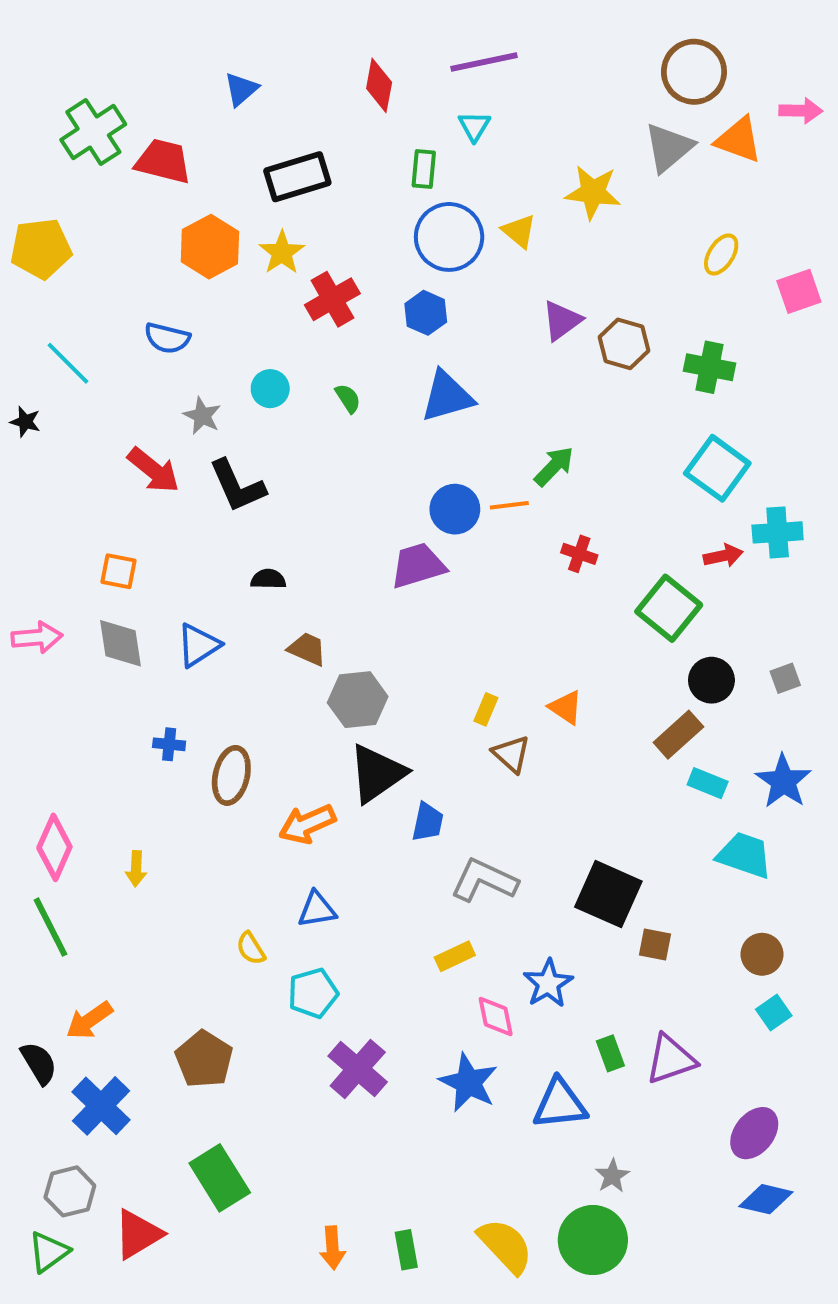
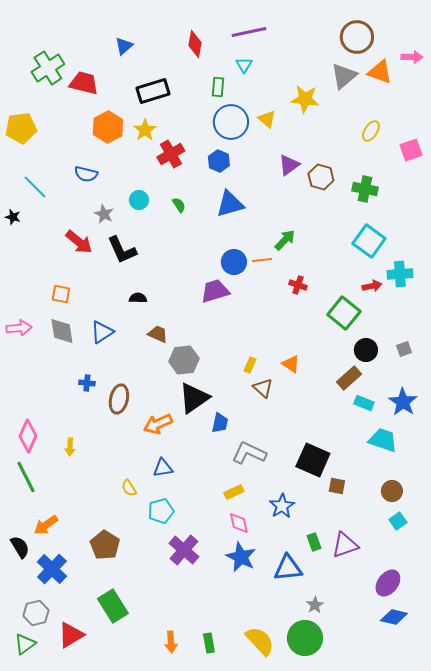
pink diamond: (496, 1016) -> (239, 523), moved

